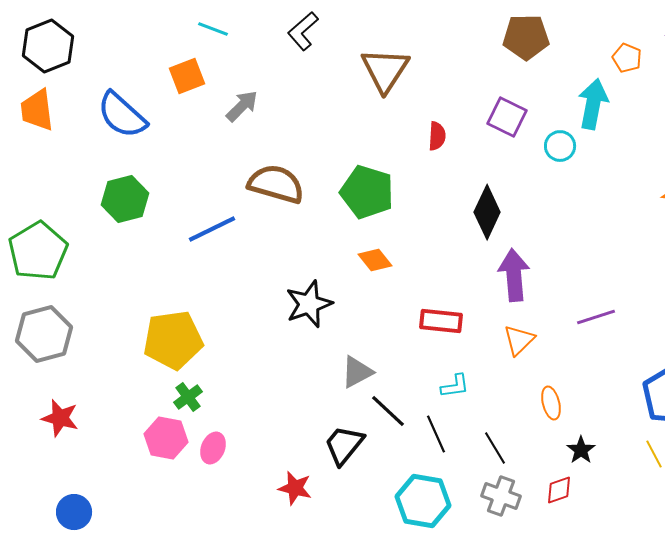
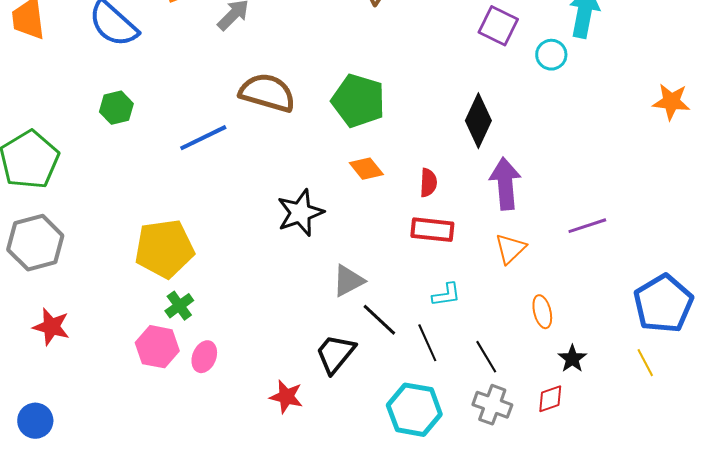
red semicircle: (437, 136) -> (428, 183), moved
green hexagon: (125, 199) -> (116, 108), size x0.7
blue circle: (74, 512) -> (35, 421), moved

